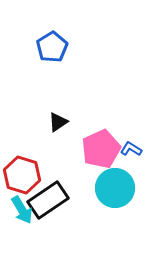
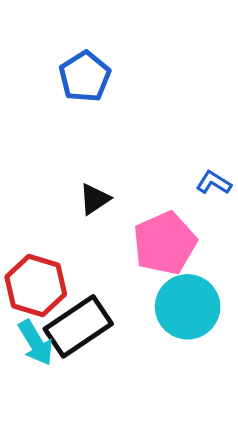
blue L-shape: (131, 149) -> (214, 183), moved

